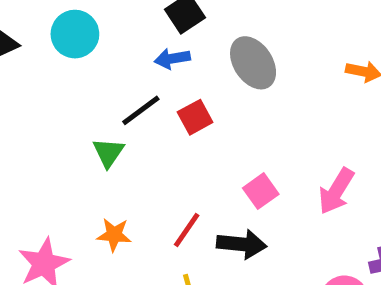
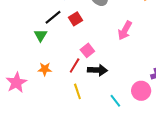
pink square: (261, 191) -> (87, 50), moved
pink arrow: (336, 191) -> (125, 31), moved

